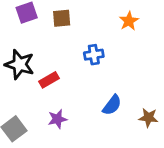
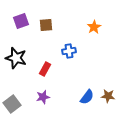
red rectangle: (49, 80) -> (45, 69), moved, turned -32
blue semicircle: (112, 105) -> (87, 97), moved

